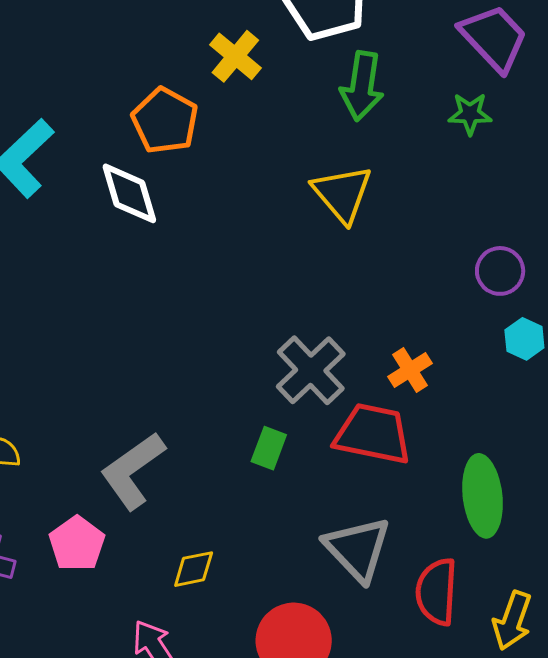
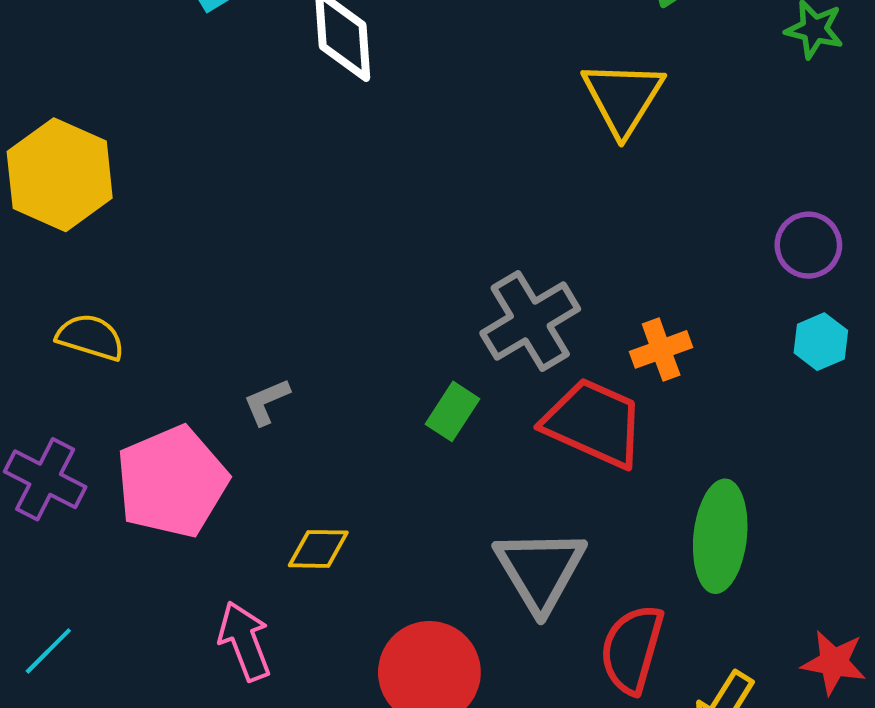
gray L-shape: (133, 471) -> (267, 402), size x0.5
pink pentagon: (77, 544) -> (172, 482), size x1.5

